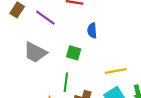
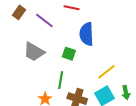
blue semicircle: (92, 31) -> (87, 34), size x1.6
yellow line: (116, 71) -> (106, 72), turned -30

